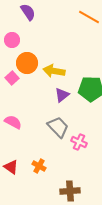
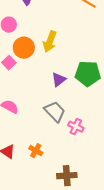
yellow arrow: (54, 71) -> (50, 42), moved, turned -80

